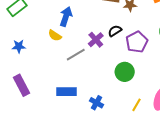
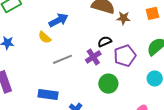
blue arrow: (66, 17) -> (58, 20), turned 36
purple cross: (96, 40) -> (93, 57), moved

